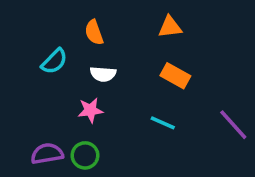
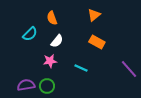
orange triangle: (170, 27) -> (94, 15), turned -32
white semicircle: (103, 74) -> (57, 41), turned -56
cyan line: (163, 123) -> (81, 68), moved

